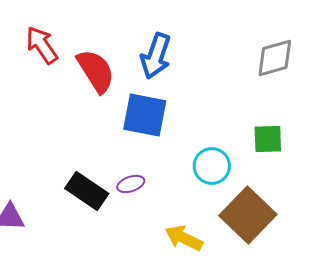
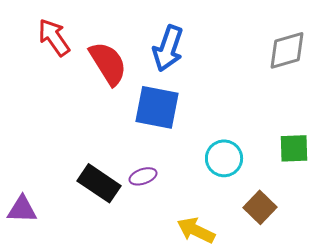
green square: (268, 139) -> (294, 148), moved
brown square: (248, 215) -> (260, 207), size x0.6

